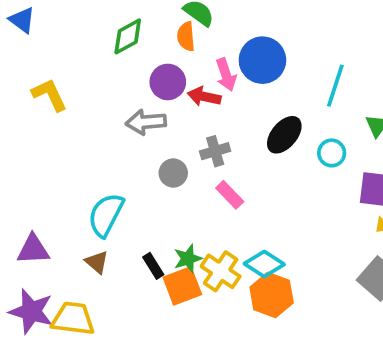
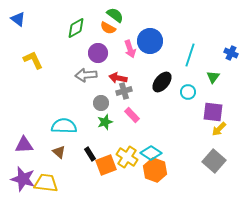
orange semicircle: (186, 36) -> (108, 28), turned -56
red arrow: (204, 97) -> (118, 78), moved
cyan semicircle: (106, 215) -> (64, 126), turned 65
green star: (188, 259) -> (105, 122), moved

